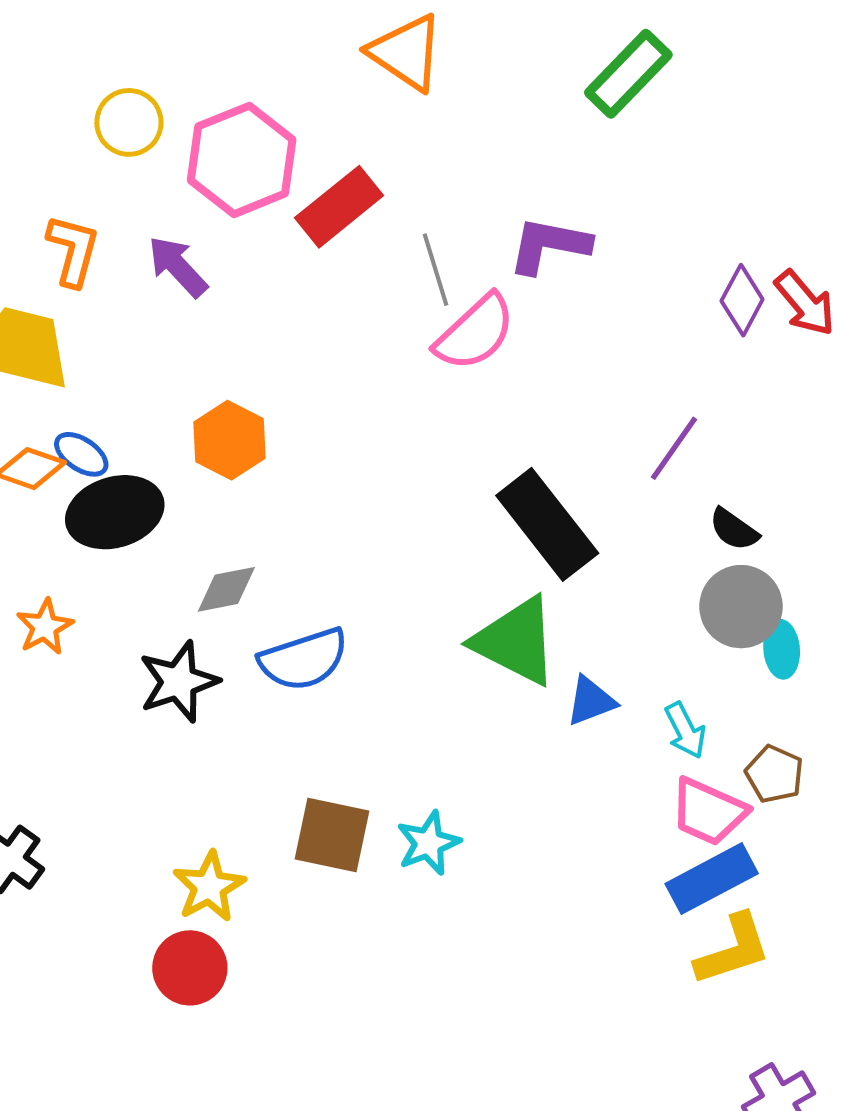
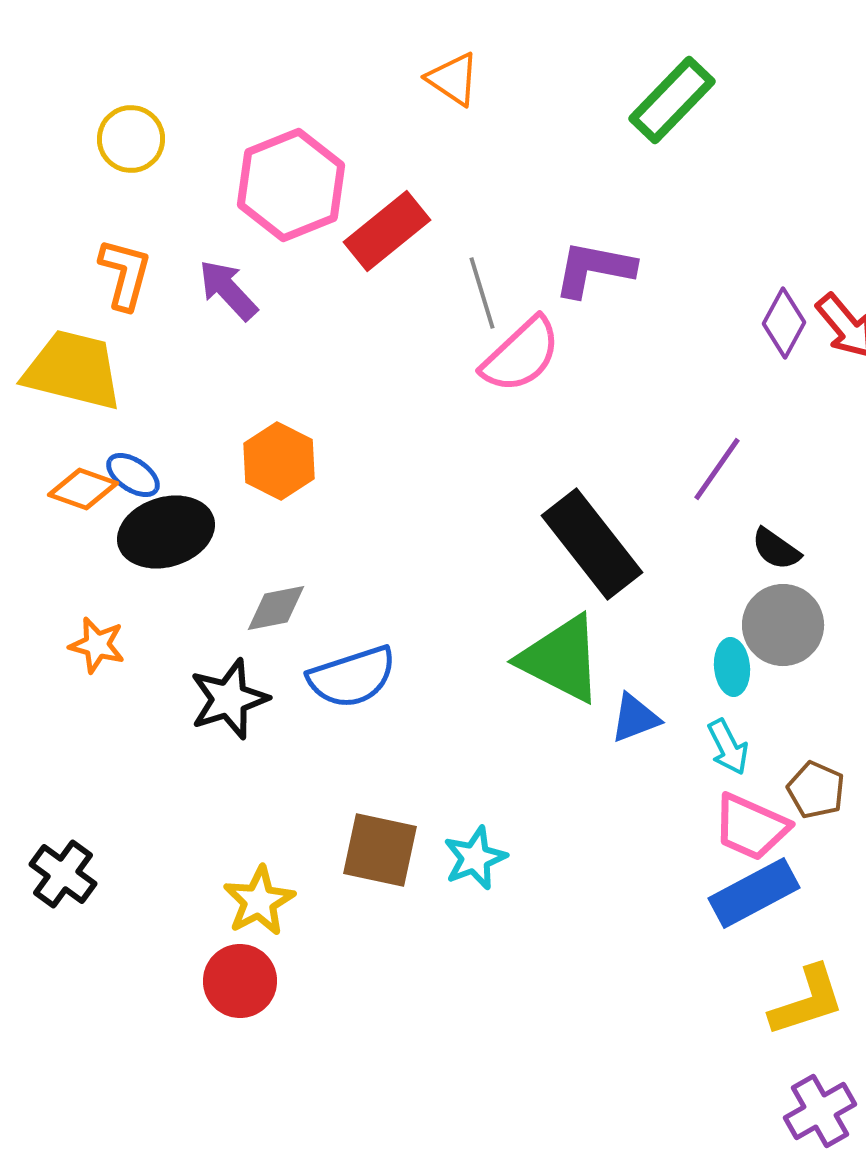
orange triangle: (406, 52) -> (453, 79), size x0.7
yellow circle: (129, 122) -> (131, 139), moved
orange star: (45, 627) -> (97, 645), turned -30
cyan ellipse: (782, 649) -> (732, 667), moved
yellow L-shape: (733, 950) -> (807, 1001), moved

